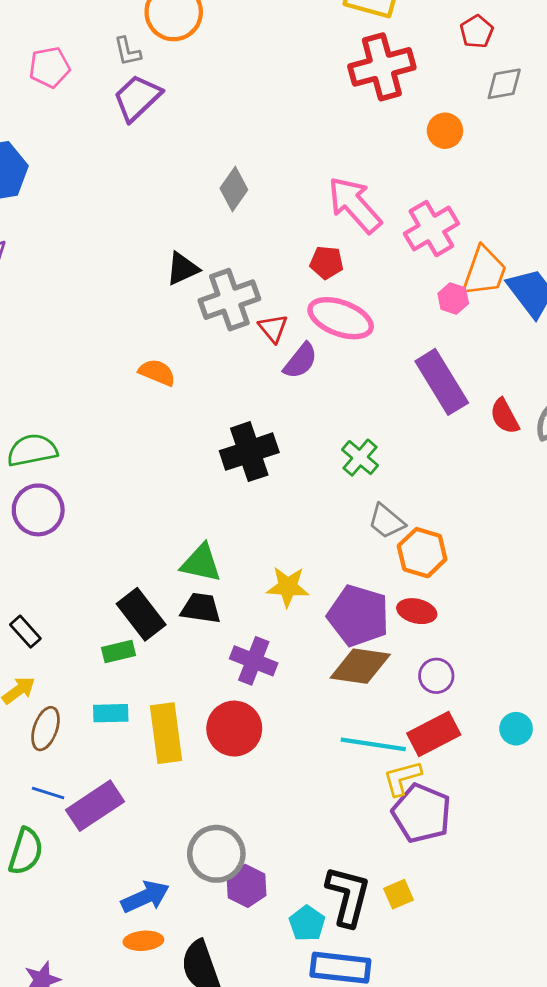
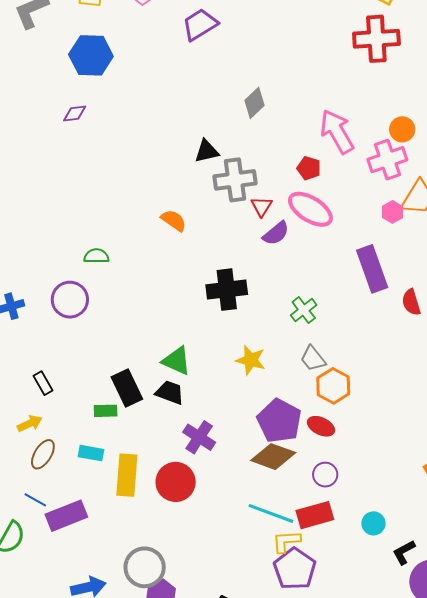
orange circle: (445, 131) -> (402, 129), moved
green semicircle: (32, 450) -> (96, 256), moved, size x0.7
yellow star: (288, 587) -> (251, 360), moved

